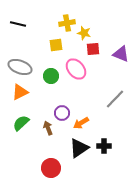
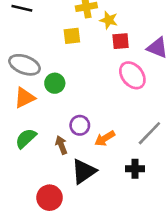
pink ellipse: (76, 69) -> (132, 75), moved
green circle: (51, 76) -> (55, 83), moved
gray line: (115, 99) -> (149, 133), moved
black triangle: (79, 148) -> (84, 171), moved
red circle: (51, 168) -> (50, 198), moved

